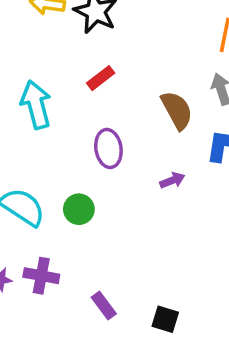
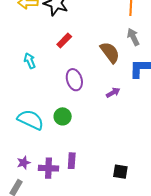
cyan arrow: (36, 105) -> (30, 61), size x0.6
purple cross: (41, 276) -> (48, 168), moved
purple rectangle: (104, 306) -> (72, 161), moved, turned 49

